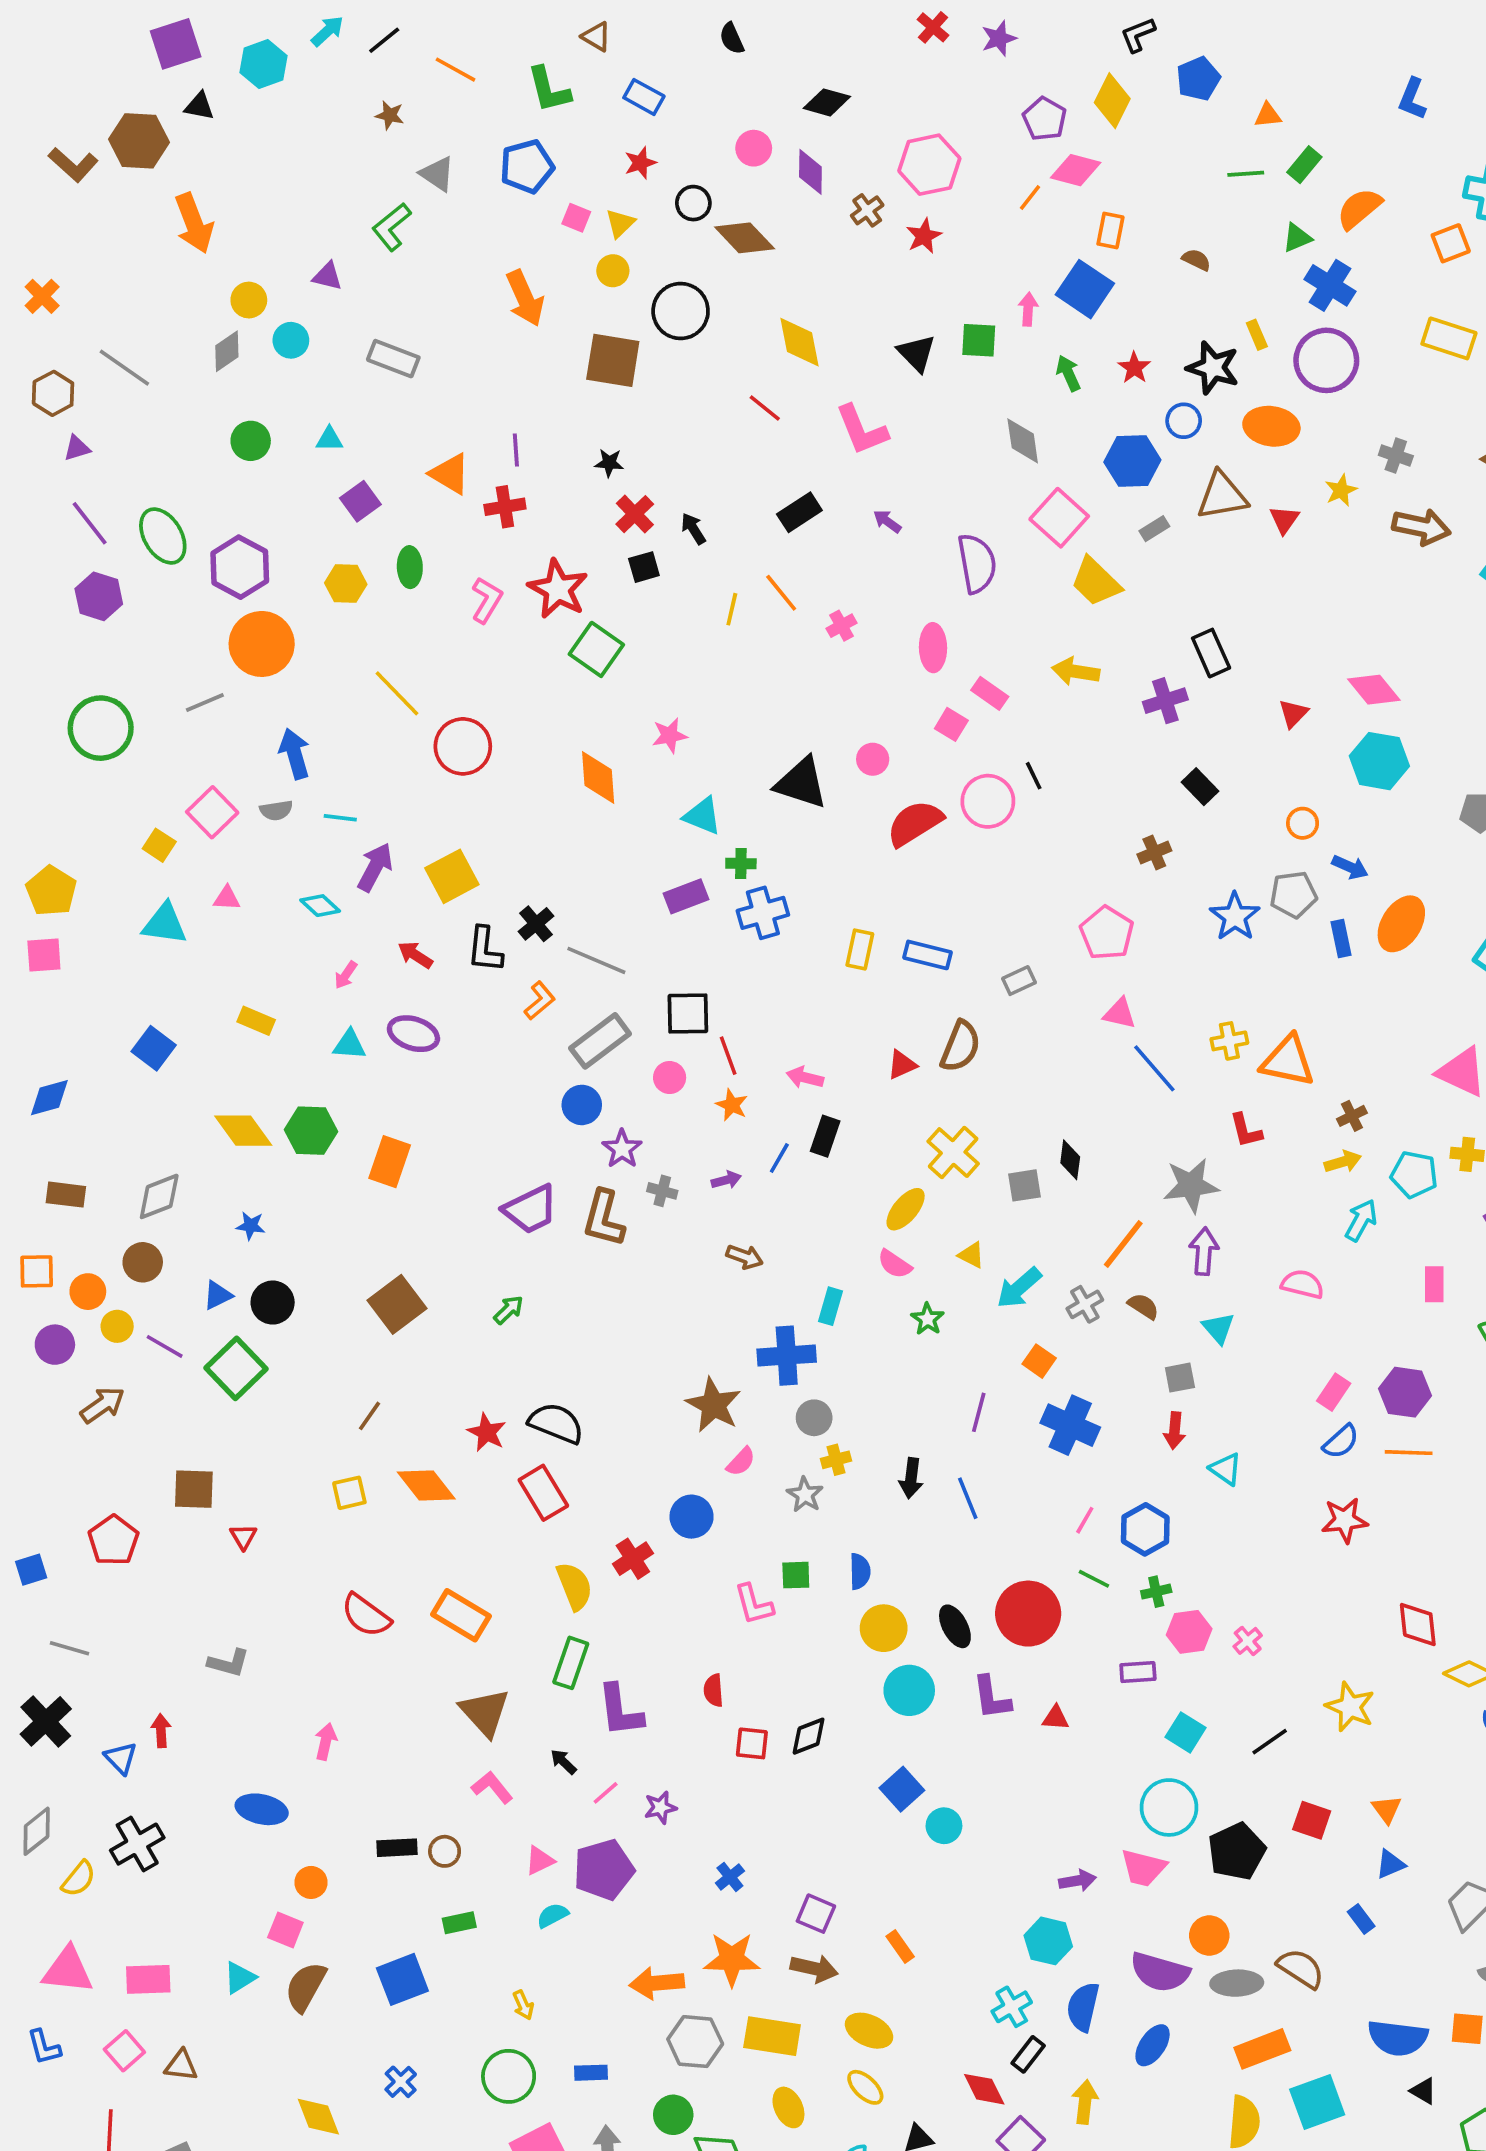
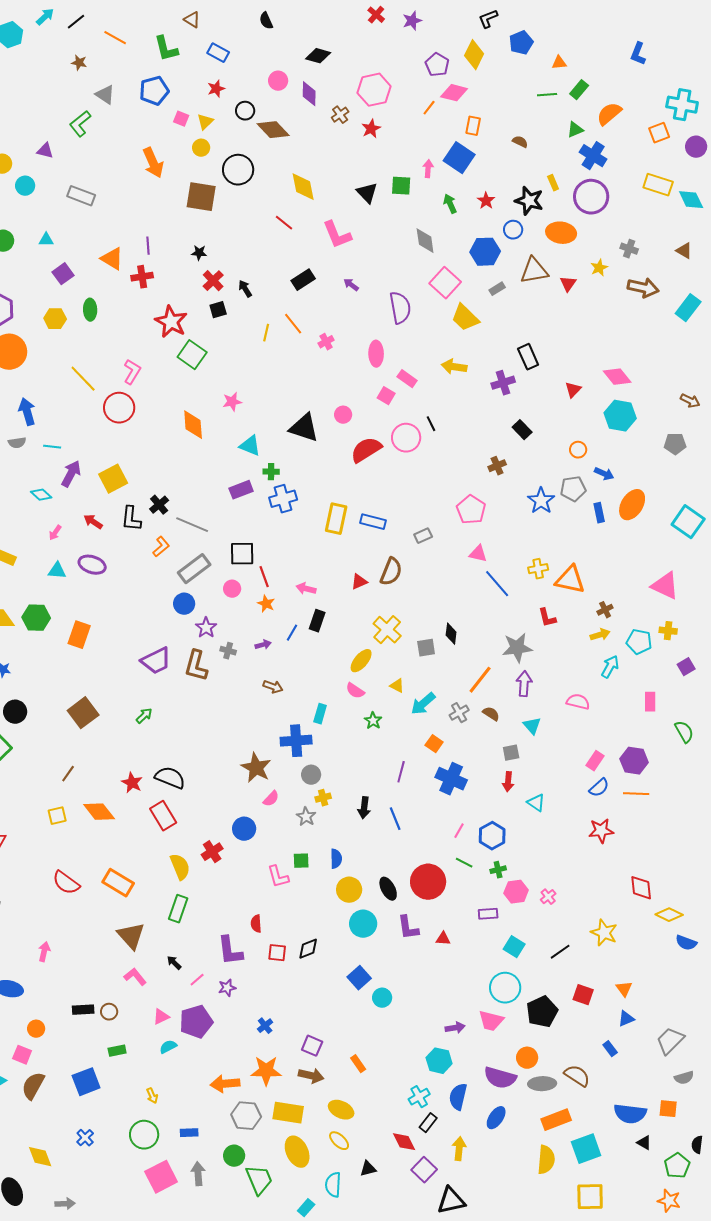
pink L-shape: (487, 600) -> (132, 372), moved
yellow rectangle: (860, 949) -> (336, 519), size x1.4
purple L-shape: (620, 1710) -> (230, 951), moved
yellow ellipse: (788, 2107) -> (297, 1152), size x1.4

